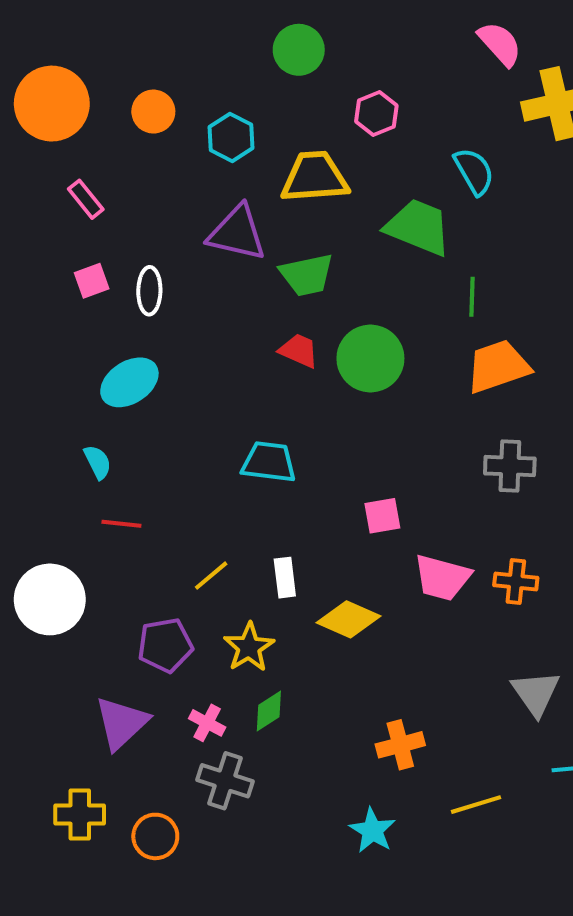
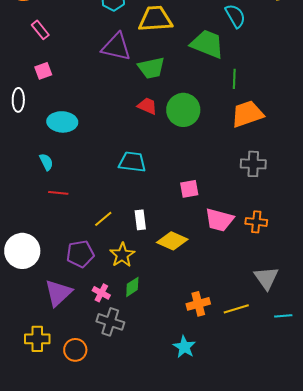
white ellipse: (149, 291) -> (18, 100), moved
cyan ellipse: (129, 382) -> (62, 122), turned 36
white circle: (50, 599) -> (22, 251), moved
yellow line: (476, 805) -> (236, 309), moved

